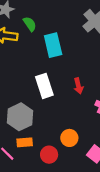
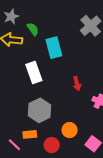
white rectangle: (44, 86) -> (34, 73), moved
gray hexagon: (20, 117) -> (40, 110), moved

